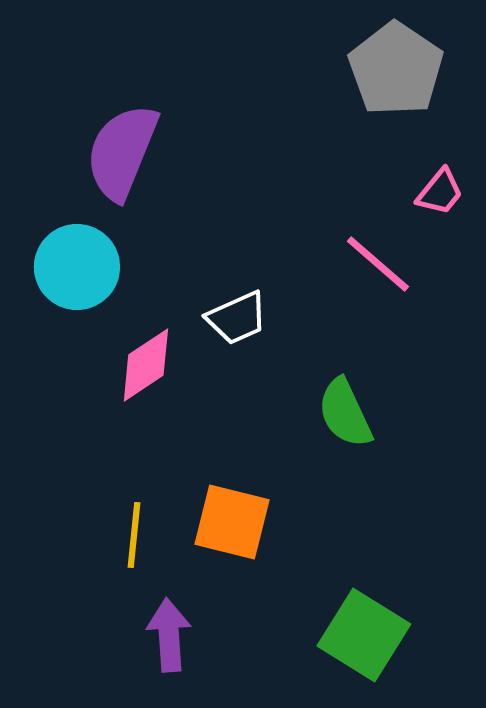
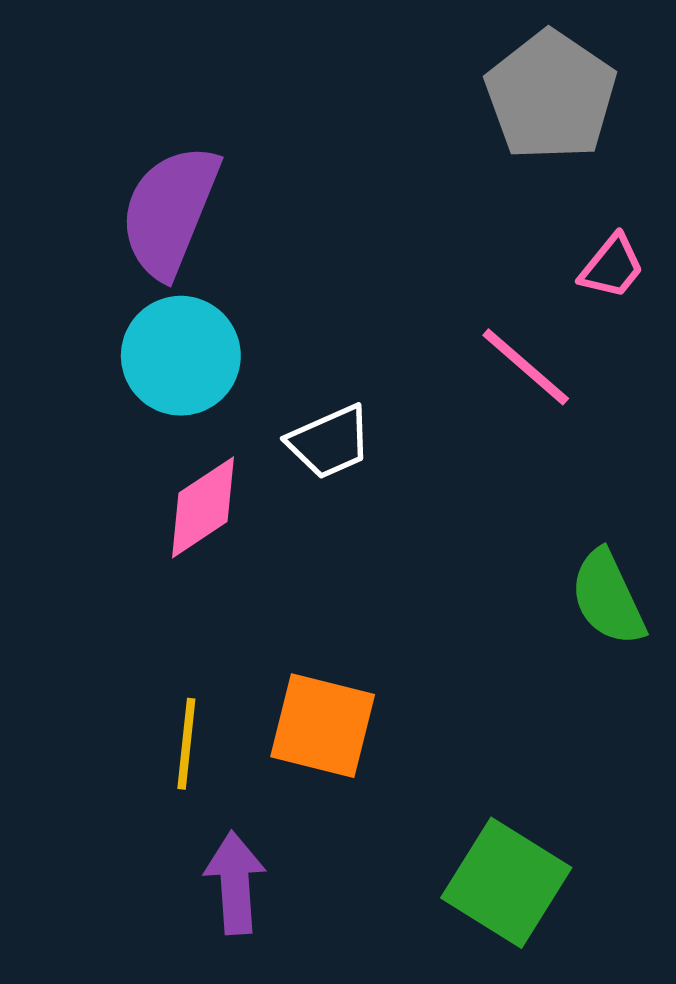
cyan circle: (77, 267) -> (181, 356), moved
green semicircle: (345, 413) -> (608, 598), moved

